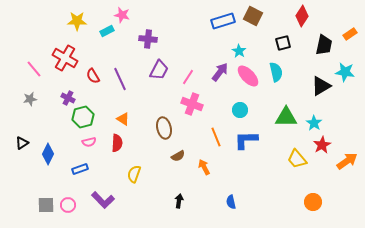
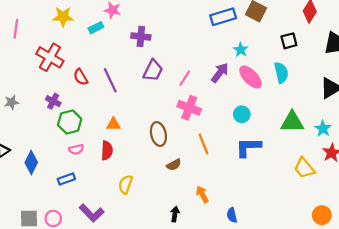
pink line: (34, 69) -> (16, 29), moved, turned 48
orange triangle: (123, 119) -> (113, 124), turned -32
orange line: (216, 137) -> (203, 144), moved
orange arrow: (204, 167) -> (202, 194), moved

